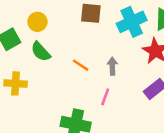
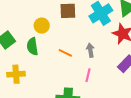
yellow circle: (37, 22) -> (42, 26), moved
green semicircle: (41, 52) -> (32, 46), turned 42

